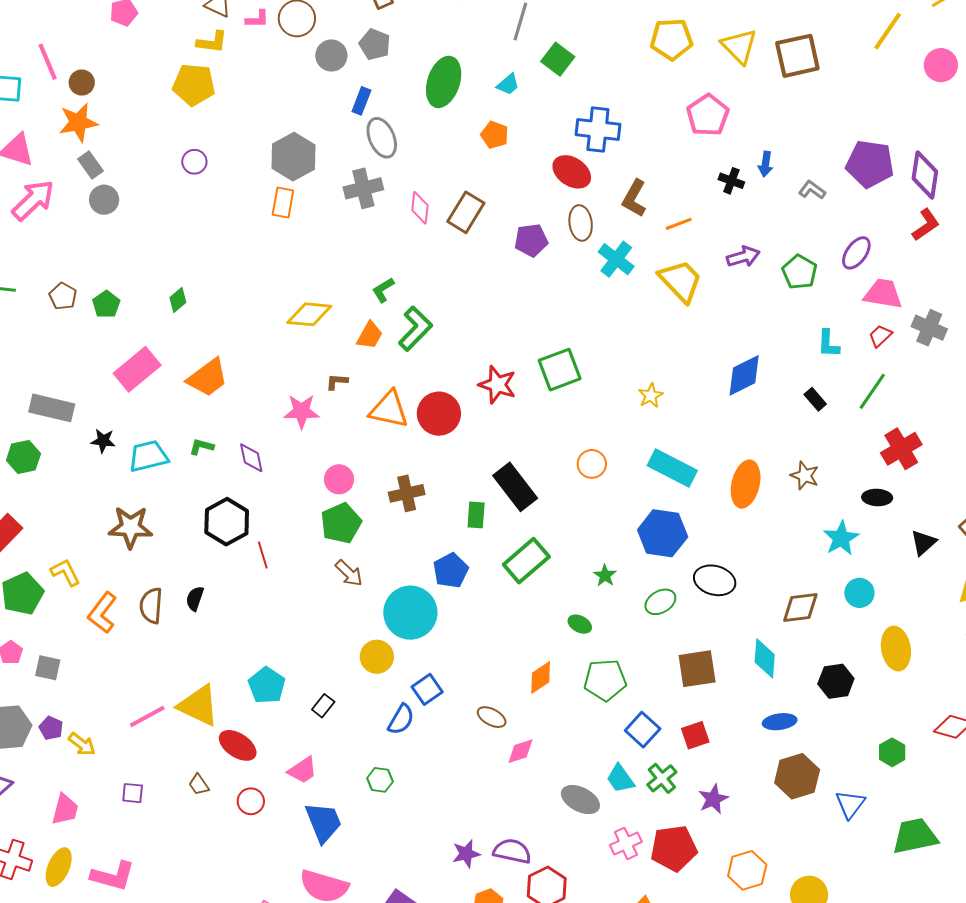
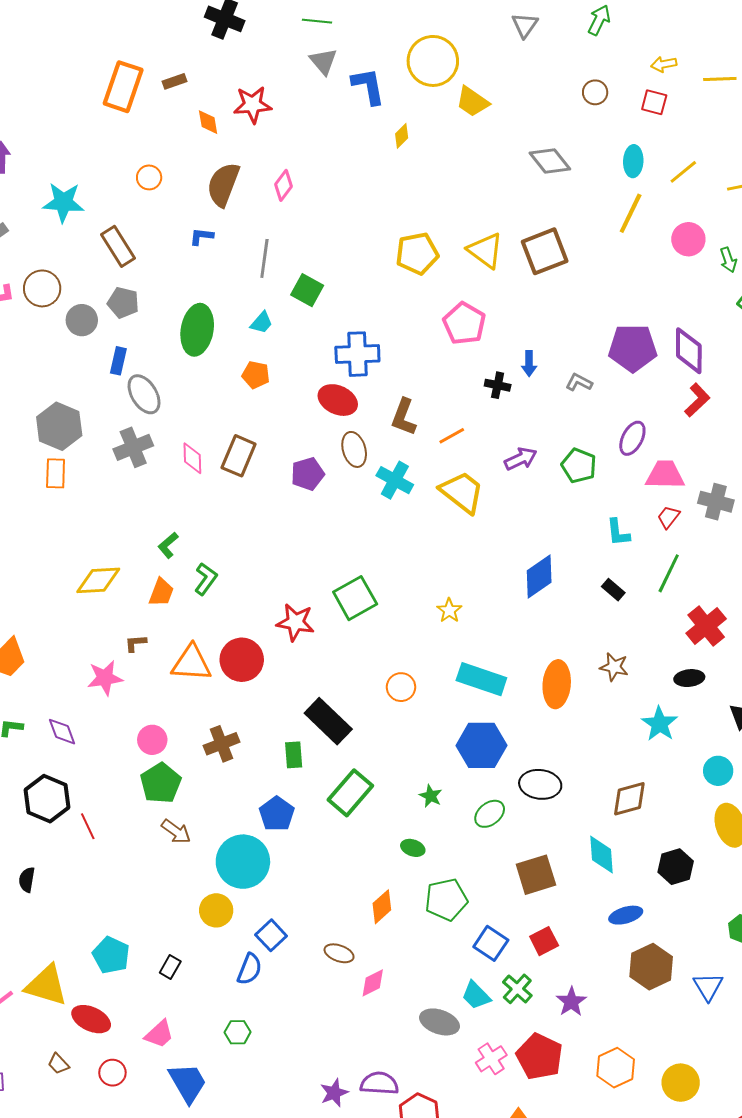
green L-shape: (415, 329) -> (206, 579), size x0.7
cyan circle: (859, 593) -> (718, 771), moved
red pentagon: (674, 848) -> (539, 1056), turned -30

